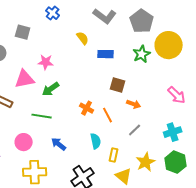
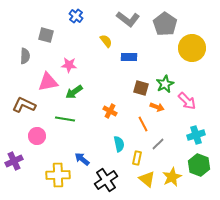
green star: (142, 54) -> (165, 84), moved
pink arrow: (177, 95) -> (187, 101), moved
orange line: (108, 115) -> (143, 124), moved
gray line: (135, 130) -> (158, 144), moved
pink circle: (24, 142) -> (37, 136), moved
blue arrow: (59, 144) -> (82, 159), moved
yellow star: (146, 162) -> (172, 177), moved

